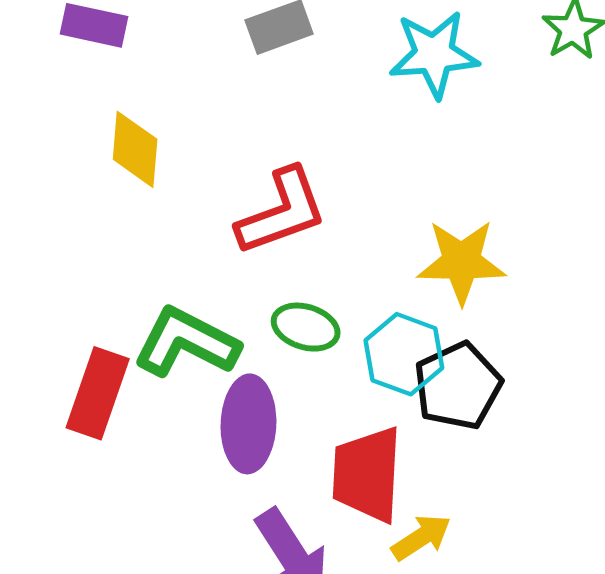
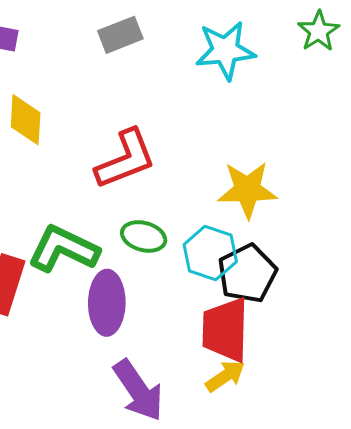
red trapezoid: (367, 474) -> (225, 330), moved

